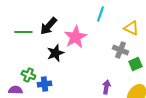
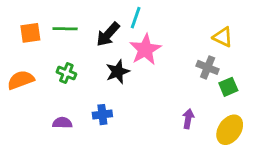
cyan line: (100, 14) -> (136, 18), moved
green line: (23, 32) -> (65, 29), moved
green cross: (28, 75) -> (66, 73), moved

